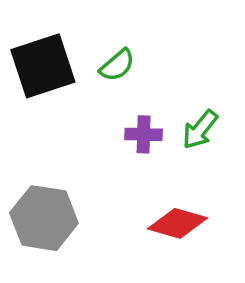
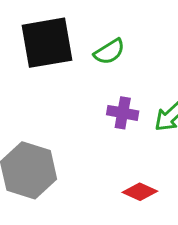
red diamond: (177, 223) -> (140, 192), size x0.7

